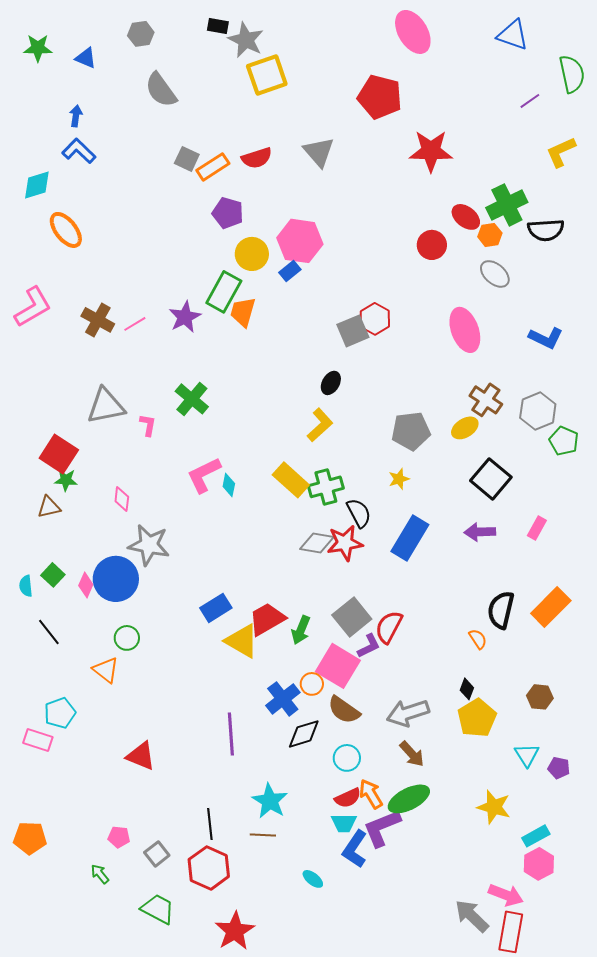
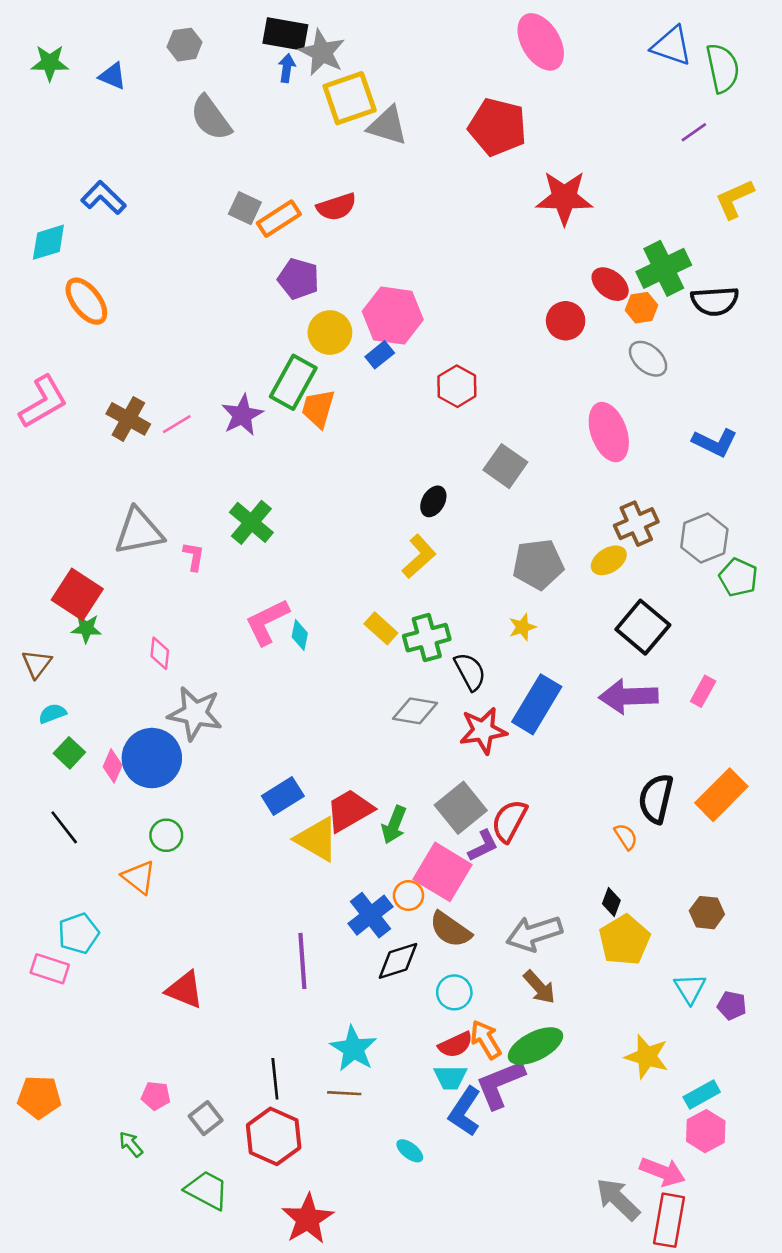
black rectangle: (218, 26) -> (285, 34), size x1.6
green semicircle: (572, 74) -> (723, 68), moved
blue arrow: (76, 116) -> (287, 68), moved
gray triangle: (319, 152) -> (388, 126), moved, turned -32
red hexagon: (375, 319) -> (457, 386), moved
gray square: (353, 331) -> (505, 466), moved, turned -32
brown cross: (486, 400) -> (636, 524), turned 32
yellow rectangle: (291, 480) -> (381, 628), size x0.7
brown triangle: (49, 507) -> (37, 664), moved, turned -40
purple arrow: (480, 532) -> (628, 696), size x1.4
red star: (345, 543) -> (483, 731), moved
cyan semicircle: (26, 586) -> (52, 714), moved, turned 75

